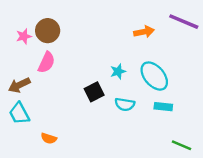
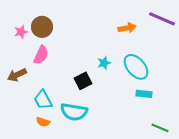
cyan semicircle: (125, 104) -> (74, 112), moved, size x1.5
cyan trapezoid: (19, 113) -> (43, 100), moved

